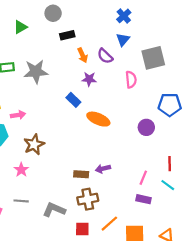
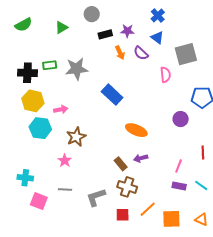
blue triangle: (123, 40) -> (157, 38), turned -32
purple star: (89, 79) -> (127, 31), moved
blue rectangle: (73, 100) -> (112, 95), size x1.5
orange ellipse: (98, 119) -> (136, 130), moved
brown rectangle: (81, 174) -> (121, 164), turned 48
cyan line: (168, 185) -> (201, 185), moved
brown cross: (88, 199) -> (127, 187), turned 30
gray L-shape: (54, 210) -> (96, 197), turned -40

